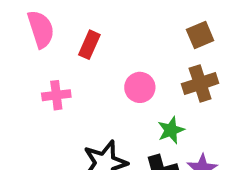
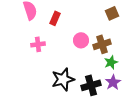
brown cross: (200, 84) -> (102, 44), moved
green star: (171, 130) -> (111, 62), moved

